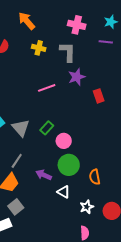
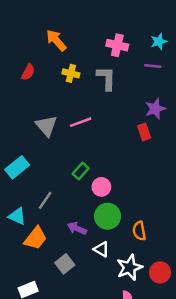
purple star: (77, 77) -> (155, 109), moved
gray triangle: (21, 128) -> (46, 126), moved
gray line: (17, 161) -> (45, 200), moved
gray square: (16, 207) -> (65, 264), moved
white star: (87, 207) -> (129, 268), size x1.5

